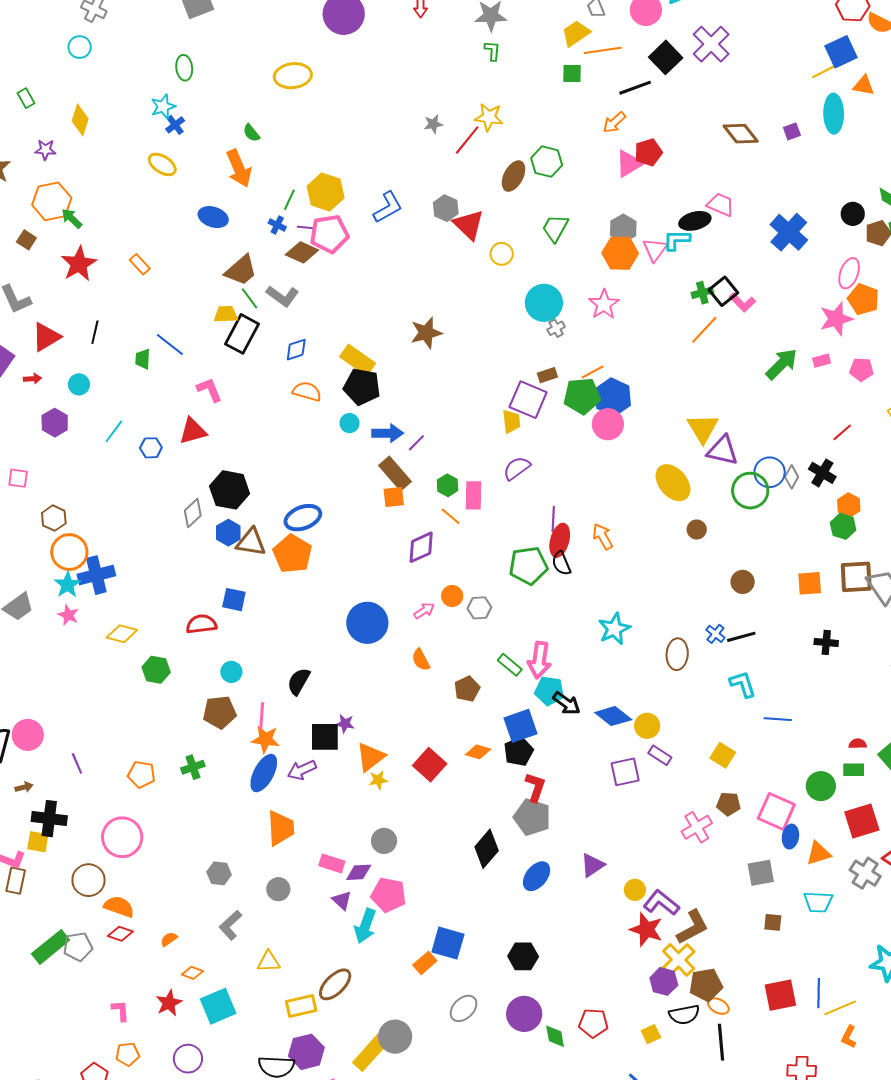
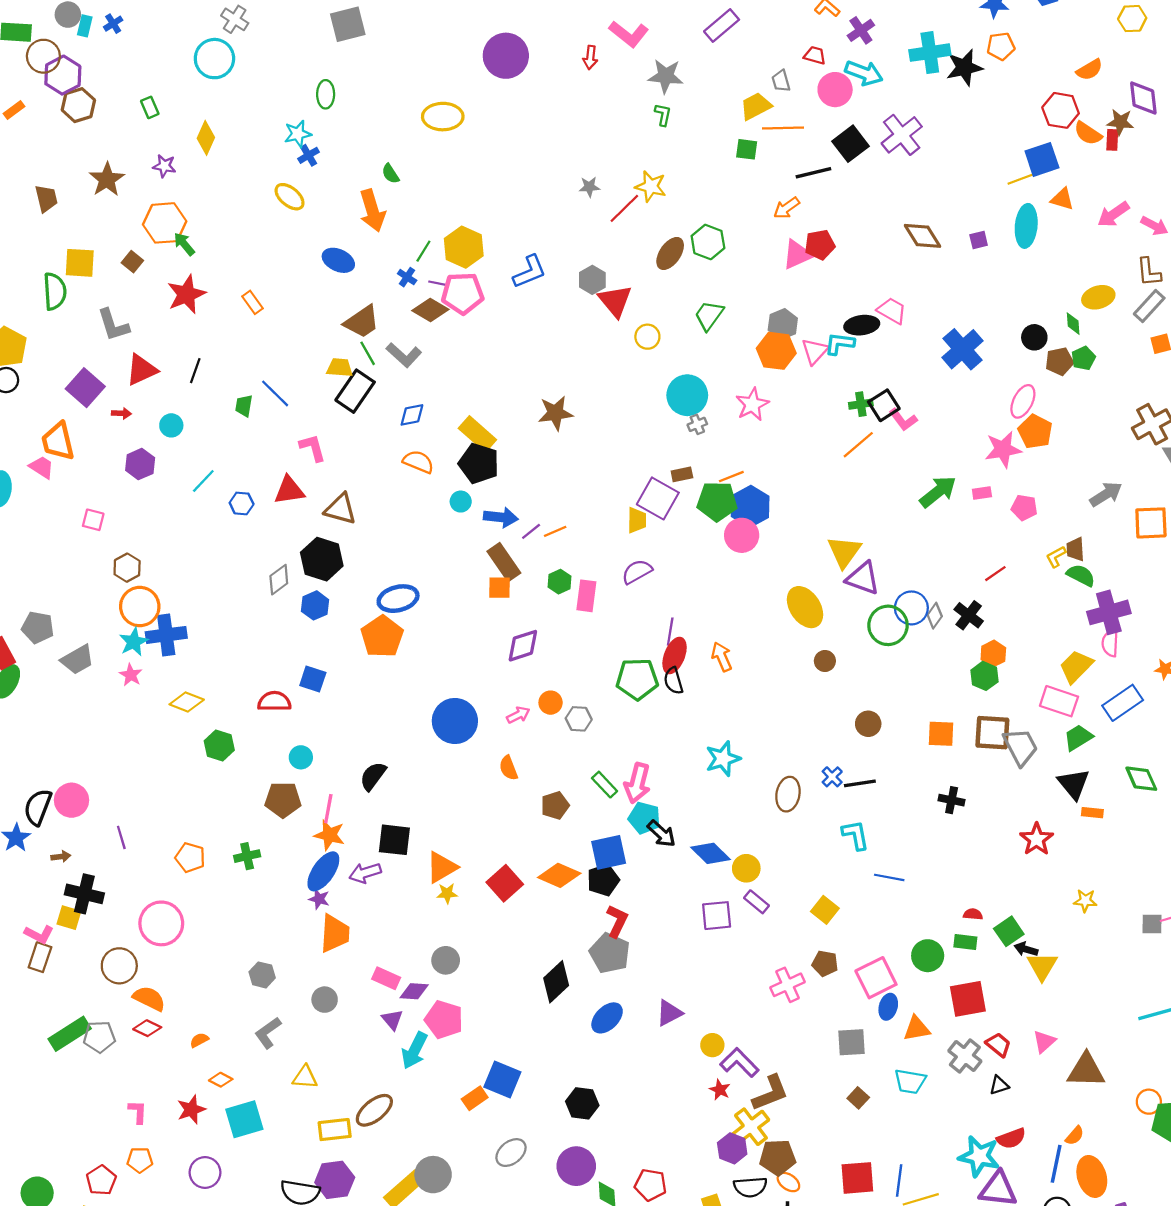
cyan circle: (80, 47) -> (214, 59), size x1.6
orange line: (451, 516) -> (555, 531), moved, turned -70
brown triangle: (251, 542) -> (340, 509), moved
purple star: (345, 724) -> (319, 899), moved
orange diamond: (478, 752) -> (559, 875), size x1.5
pink square: (776, 811) -> (876, 978), turned 33
brown square: (773, 922) -> (858, 1098), turned 30
red star: (646, 930) -> (720, 1090), size x0.6

